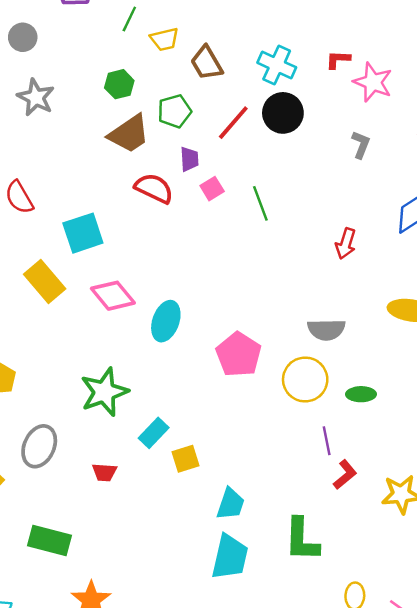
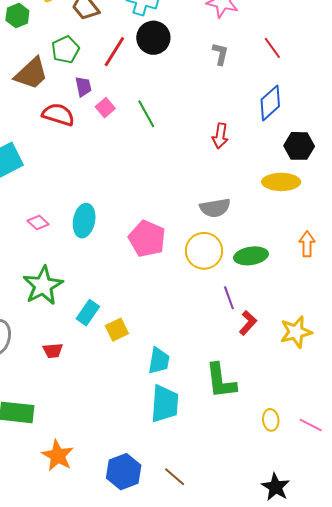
green hexagon: (119, 84) -> (17, 15), moved
pink diamond: (113, 296) -> (38, 223), moved, size x0.6
green ellipse: (361, 394) -> (251, 256), size x1.4

